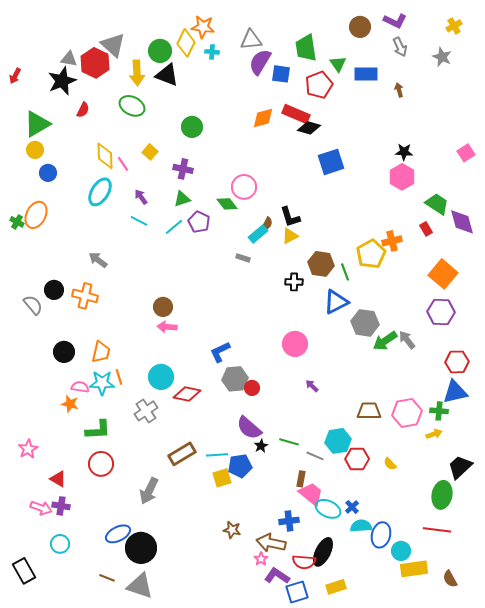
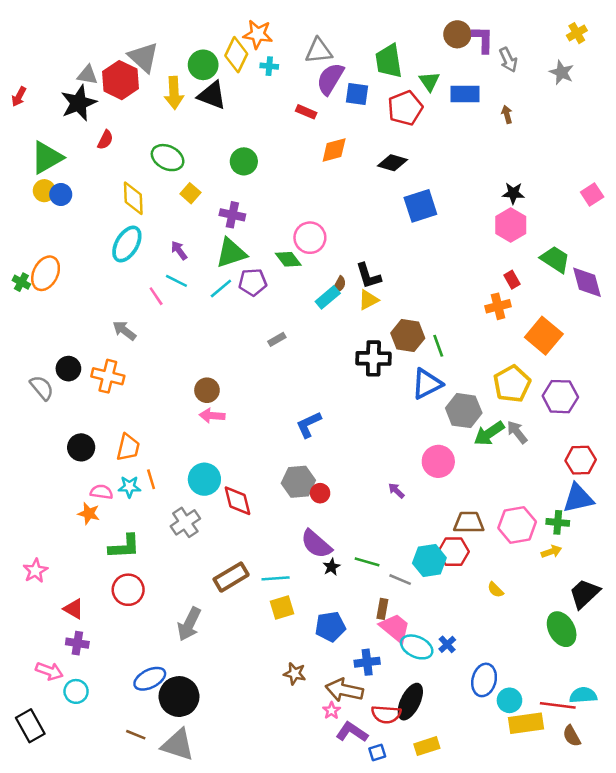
purple L-shape: (395, 21) -> (483, 39), moved, turned -115
green ellipse: (132, 106) -> (168, 158), moved
red rectangle: (296, 114) -> (306, 112), moved, size x0.6
pink line: (123, 164) -> (156, 296), moved
blue circle: (48, 173) -> (61, 194), moved
green triangle: (182, 199) -> (231, 253), size x1.5
purple pentagon: (199, 222) -> (253, 282), turned -30
red rectangle: (426, 229) -> (512, 280), moved
yellow pentagon: (371, 254) -> (512, 384), moved
gray rectangle: (243, 258) -> (277, 339), moved, turned -48
orange square: (443, 274) -> (544, 336), moved
black cross: (294, 282) -> (373, 358), size x1.5
pink circle: (295, 344) -> (438, 461), moved
blue L-shape: (220, 352) -> (309, 425), moved
cyan star: (102, 383) -> (129, 487), size x0.7
red diamond: (187, 394) -> (237, 501), turned 64
red hexagon: (357, 459) -> (454, 552), moved
blue pentagon: (240, 466) -> (330, 627), moved
green ellipse: (442, 495) -> (562, 629), turned -40
pink arrow: (41, 508) -> (49, 671), moved
cyan semicircle: (361, 526) -> (583, 695), moved
red line: (437, 530) -> (558, 705), moved
blue square: (297, 592) -> (377, 752), size x0.6

